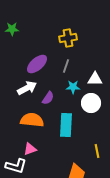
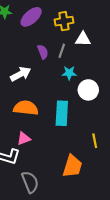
purple ellipse: (37, 64) -> (31, 17), moved
white triangle: (95, 79) -> (83, 39), moved
purple semicircle: (48, 98) -> (43, 52), moved, turned -56

